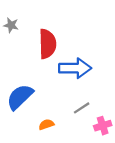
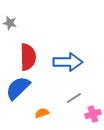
red semicircle: (47, 44) -> (28, 57), moved

